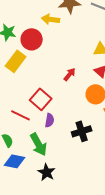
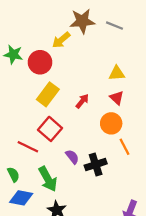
yellow arrow: (51, 19) -> (61, 40), turned -48
yellow rectangle: (16, 61) -> (48, 94), moved
purple semicircle: (50, 120) -> (72, 157), moved, turned -48

